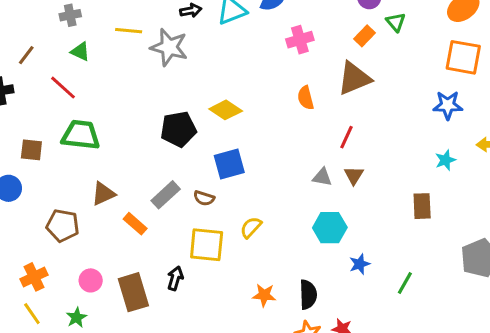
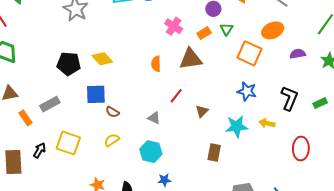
pink cross: (300, 40) -> (174, 26), moved, turned 36
orange square: (463, 57) -> (249, 53), moved
cyan star: (445, 160) -> (237, 126), size x1.6
brown triangle: (354, 175) -> (202, 111), moved
brown semicircle: (204, 198) -> (112, 112), moved
yellow semicircle: (251, 227) -> (112, 140), moved
black arrow: (175, 278) -> (40, 150), moved

